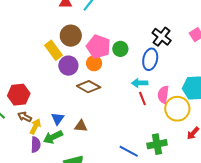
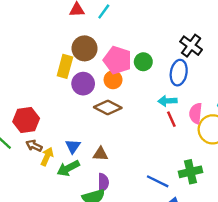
yellow rectangle: (53, 50) -> (65, 66), turned 54
purple semicircle: (36, 145) -> (103, 183), moved

